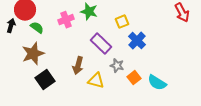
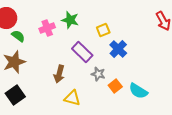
black square: (45, 80) -> (15, 95), moved
yellow triangle: (96, 81) -> (72, 98), moved

